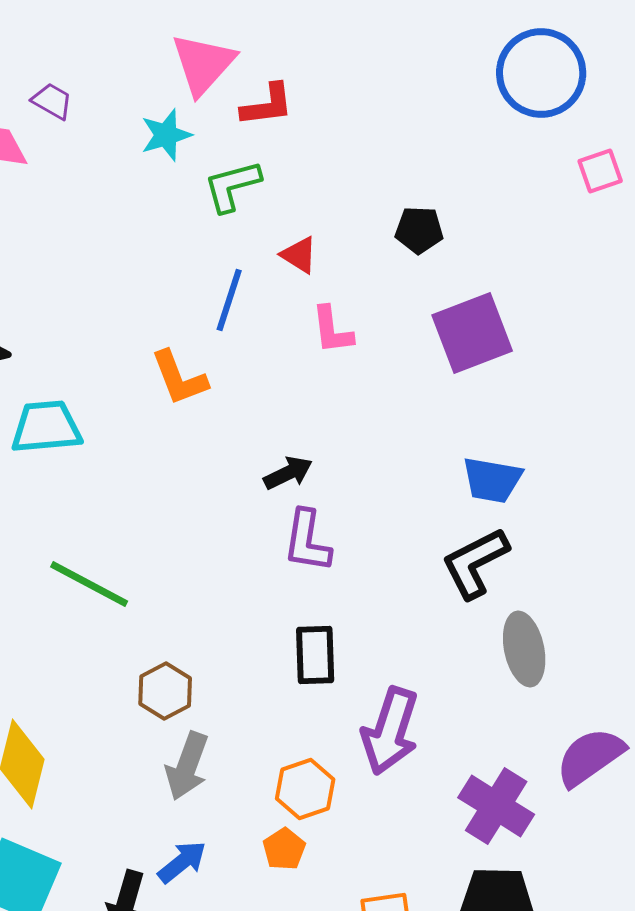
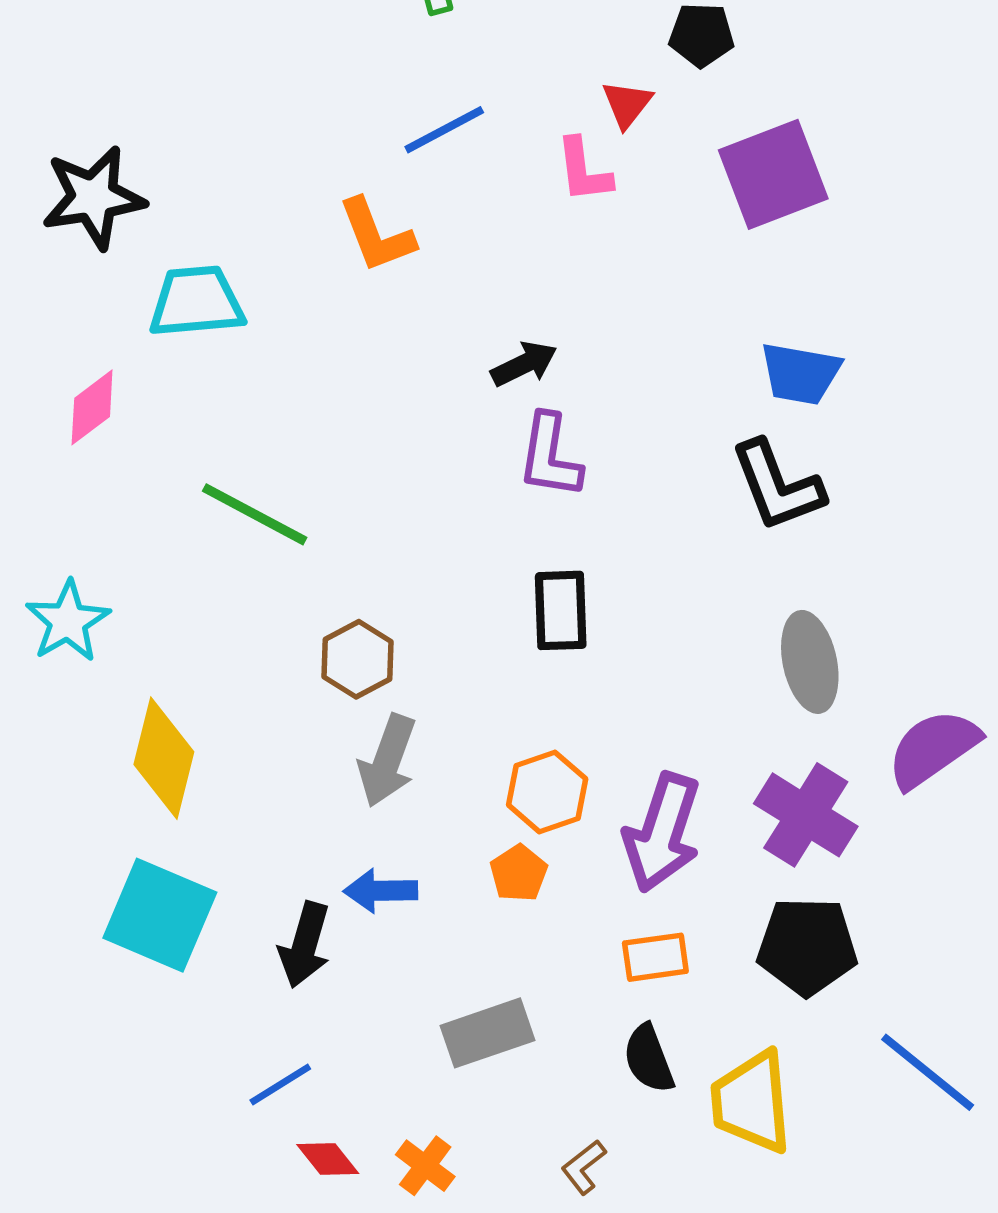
red triangle: (299, 255) -> (627, 104), moved, turned 36
blue line: (229, 300) -> (444, 130), turned 44
black L-shape: (475, 563) -> (777, 486), turned -84
gray ellipse: (524, 649) -> (810, 662), moved
purple arrow: (390, 731) -> (662, 833), moved
blue arrow: (182, 862) -> (381, 891), turned -142

